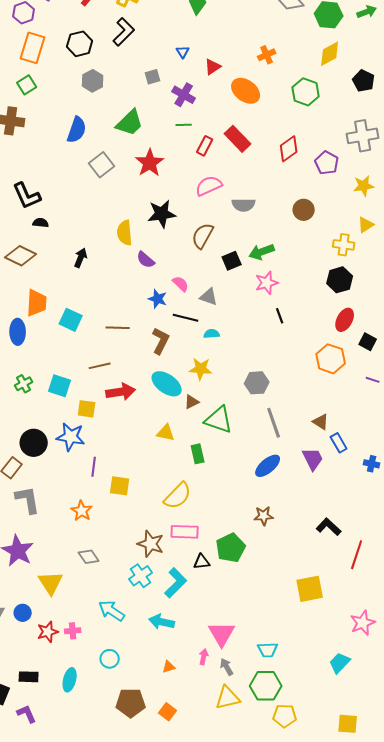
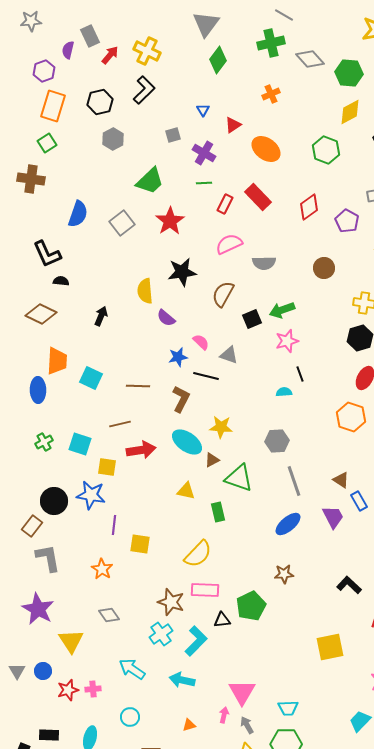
orange cross: (267, 55) -> (271, 94), moved
blue semicircle: (77, 130) -> (78, 214), moved
blue star: (158, 299) -> (178, 357), turned -30
cyan semicircle: (212, 334) -> (284, 392), moved

